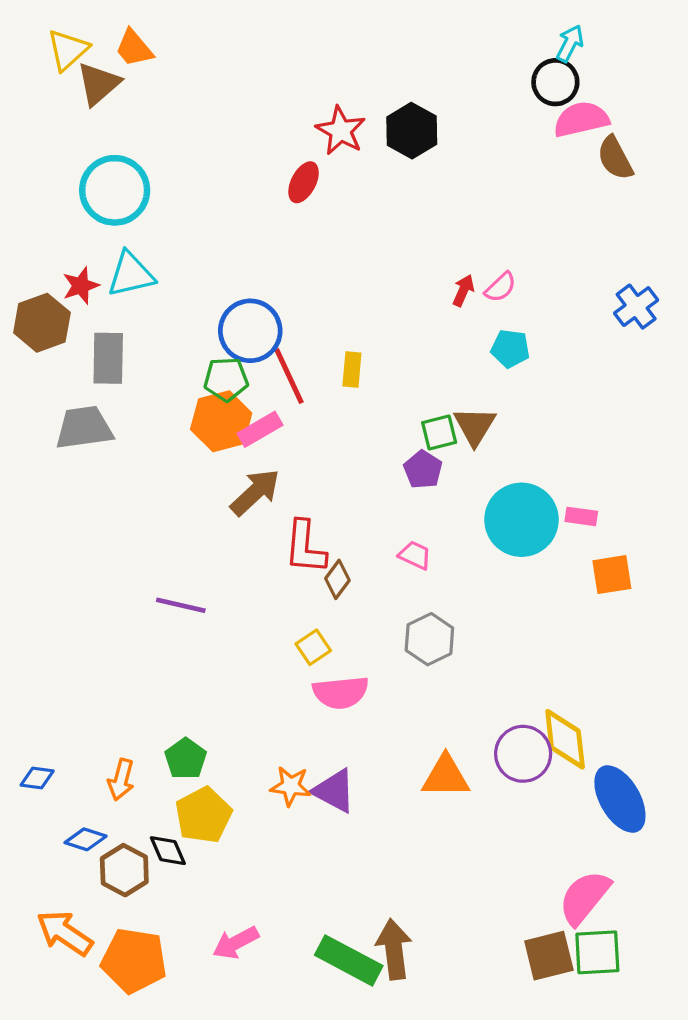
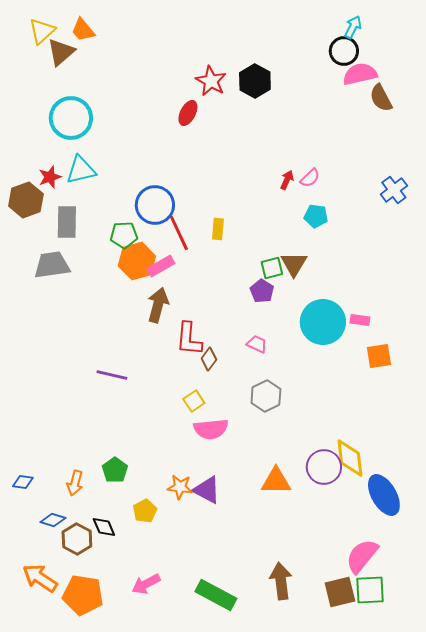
green pentagon: (226, 379) -> (124, 235), moved
brown arrow: (255, 492) -> (158, 305), turned -32
yellow pentagon: (203, 815) -> (145, 511), moved, size x0.7
brown arrow: (394, 949) -> (281, 581), moved

